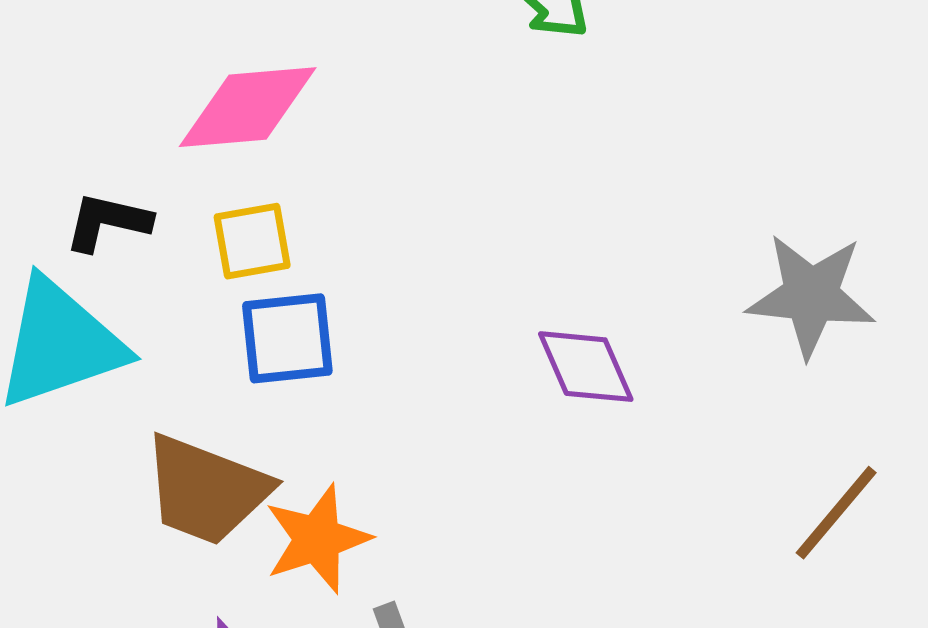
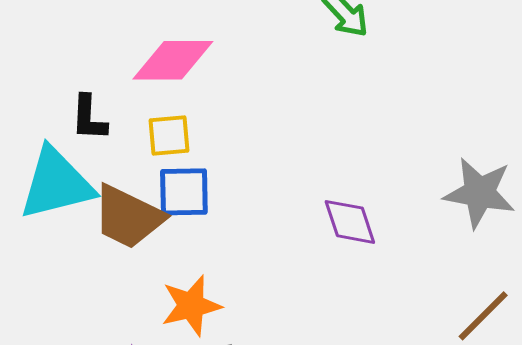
black L-shape: (108, 222) -> (89, 118), turned -105
brown trapezoid: (206, 490) -> (128, 217), moved

